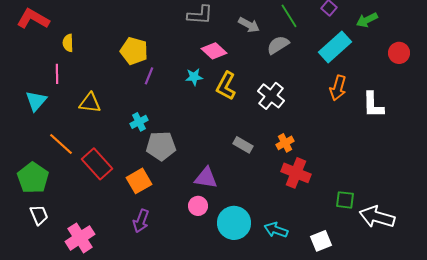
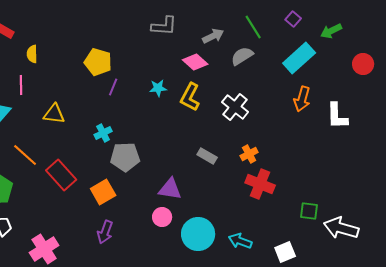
gray arrow: (249, 25) -> (213, 36), turned -55
pink diamond: (214, 51) -> (195, 62), moved

